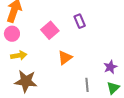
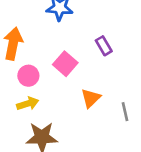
pink circle: (12, 34) -> (28, 76), moved
gray line: (87, 85) -> (125, 112), moved

